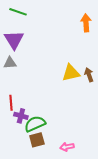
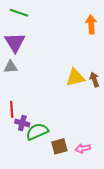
brown square: (37, 140) -> (59, 146), moved
pink arrow: (67, 147) -> (83, 148), moved

